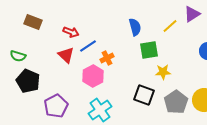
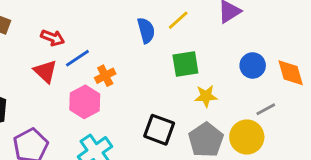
yellow line: (170, 26) -> (178, 20), moved
green square: (149, 50) -> (185, 64), moved
yellow star: (163, 72) -> (206, 96), moved

